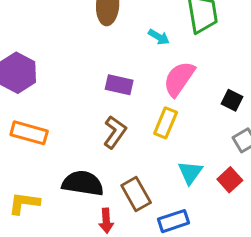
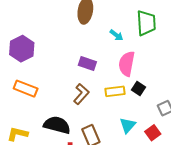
pink semicircle: (179, 79) -> (127, 64), turned -30
black square: (232, 100) -> (139, 88), moved
yellow rectangle: (166, 123) -> (115, 91), turned 54

